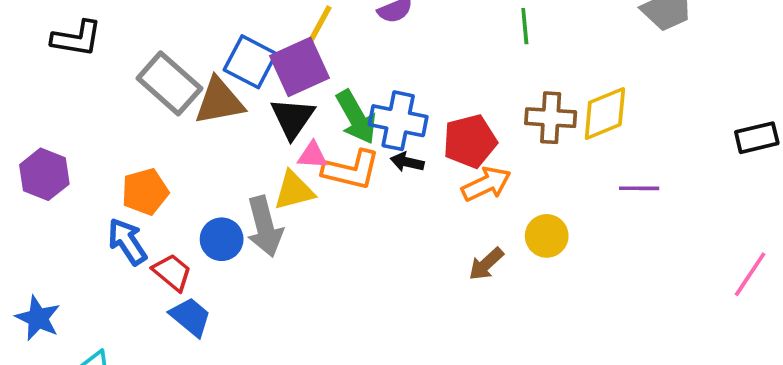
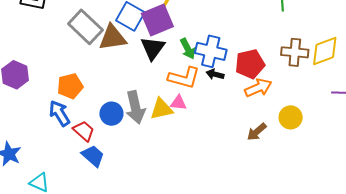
green arrow: (356, 117) -> (188, 49), size x0.7
pink triangle: (312, 155) -> (178, 103), moved
yellow triangle: (294, 191) -> (161, 109), moved

